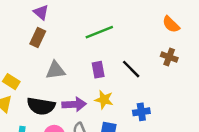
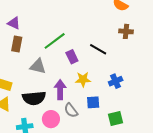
green line: (99, 32) -> (55, 41), moved
gray triangle: (55, 70) -> (38, 66), turned 36
purple arrow: (74, 104) -> (60, 90), turned -72

